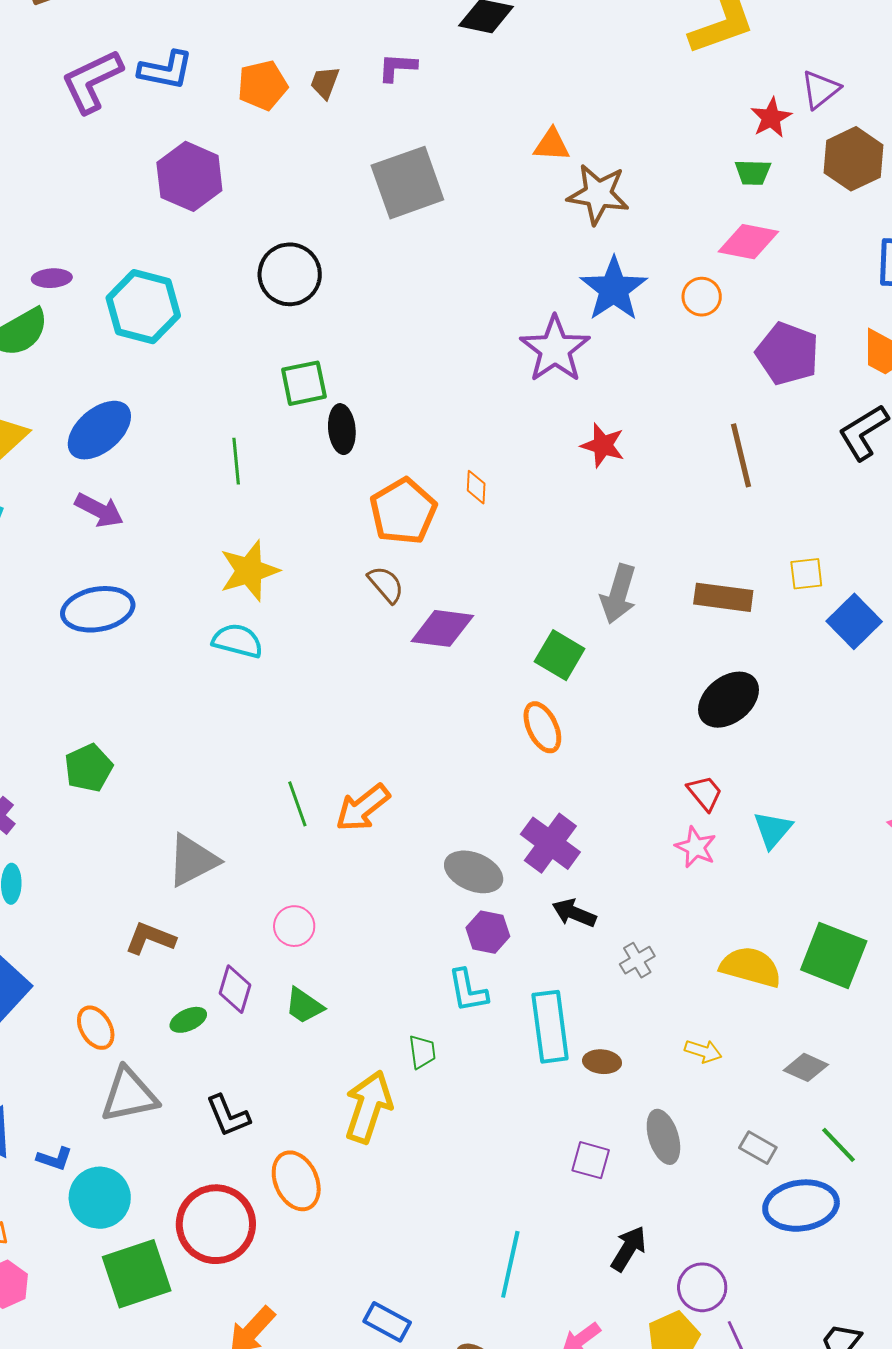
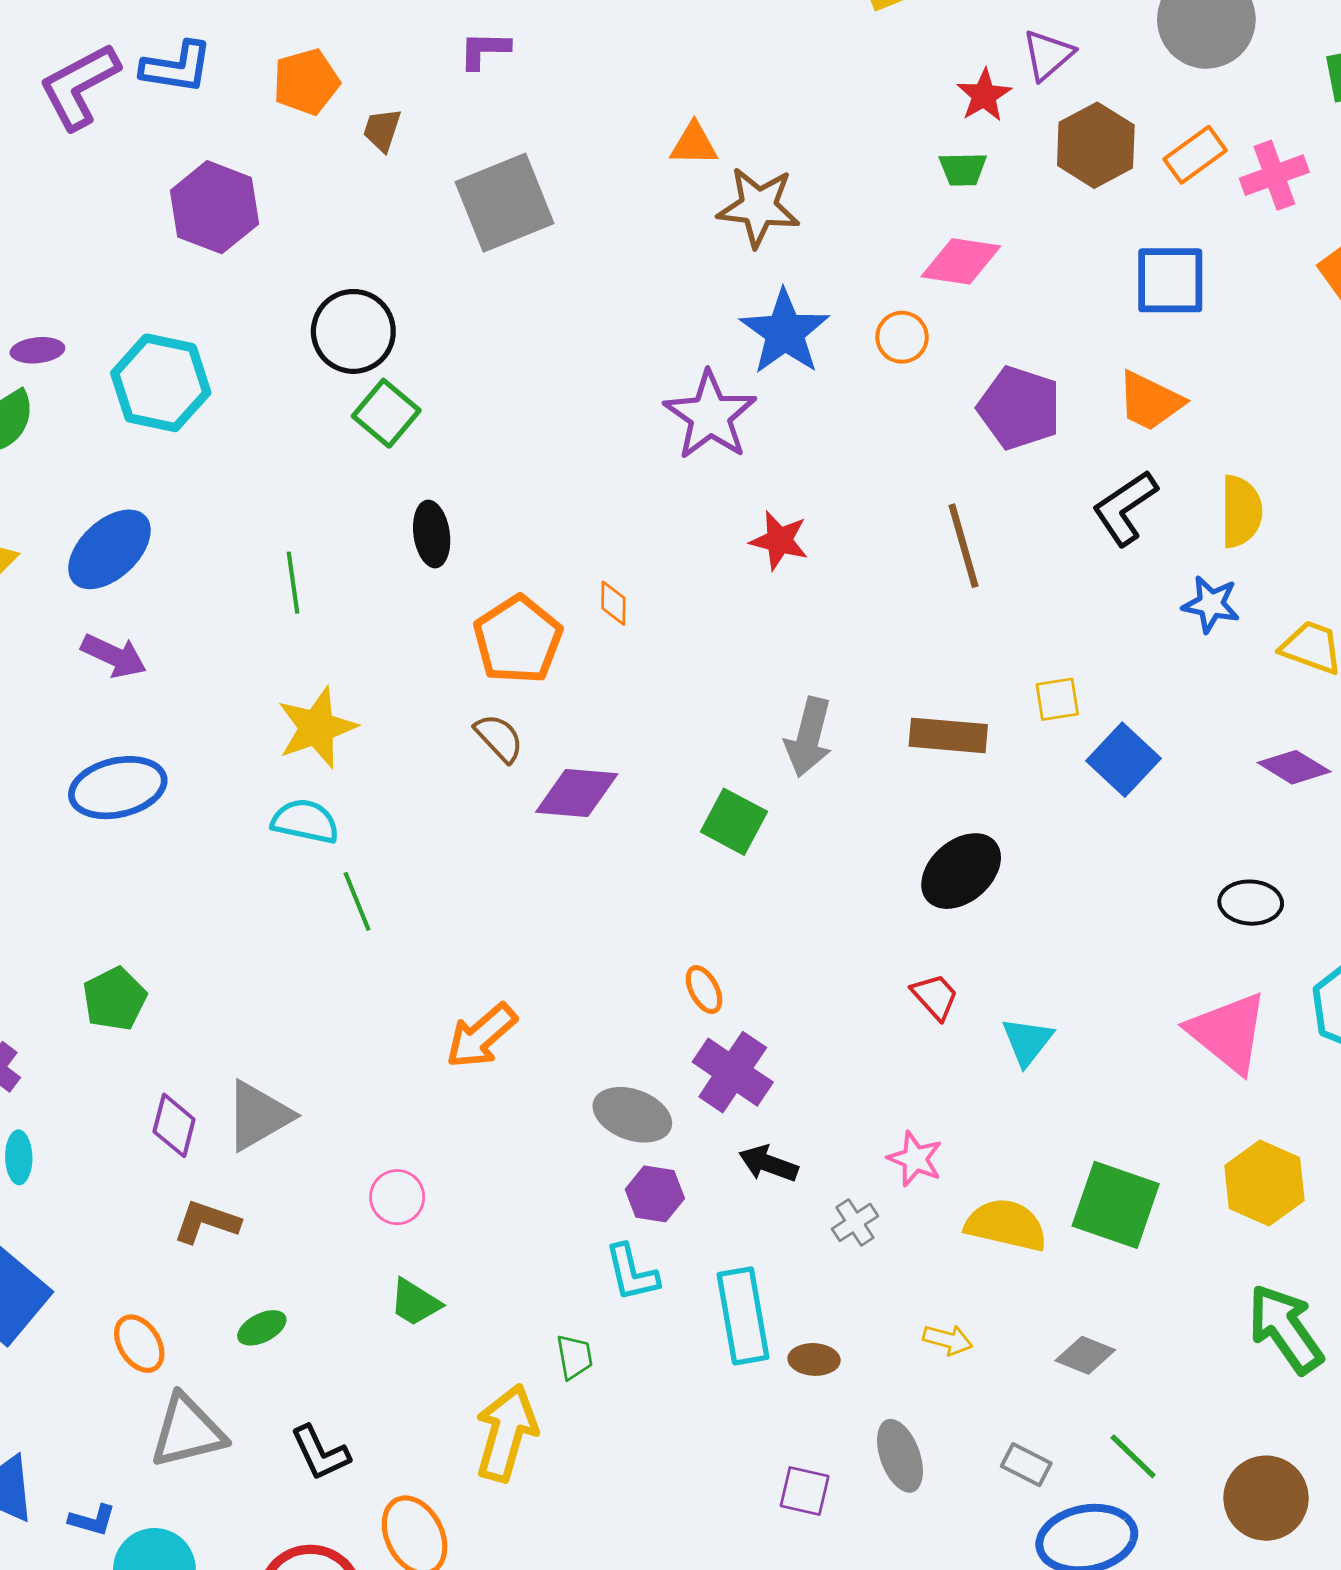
brown trapezoid: (325, 83) -> (382, 130), moved
green square: (304, 383) -> (386, 413), moved, turned -36
orange ellipse: (542, 727) -> (704, 990), moved, size x0.7
green line: (297, 804) -> (357, 901), moved
pink star: (696, 847) -> (915, 1159), moved
purple diamond: (235, 989) -> (174, 1125), moved

